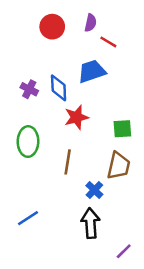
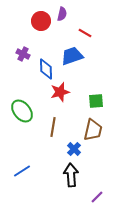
purple semicircle: (91, 23) -> (62, 14), moved
purple cross: (29, 89) -> (23, 54), moved
green ellipse: (28, 142) -> (22, 111), turned -40

